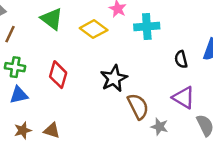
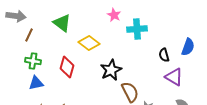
yellow diamond: (94, 29) -> (89, 43), moved
purple triangle: (184, 97) -> (174, 77), moved

